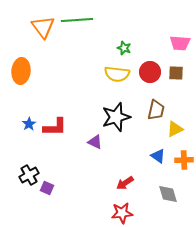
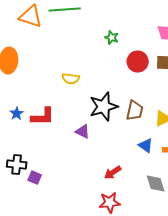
orange triangle: (43, 27) -> (31, 17), turned -35
yellow semicircle: (117, 74) -> (71, 79), moved, size x0.7
brown trapezoid: (156, 110) -> (135, 111), moved
black cross: (29, 175) -> (17, 165), turned 36

